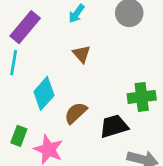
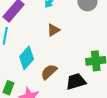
brown triangle: (82, 54) -> (53, 30), turned 40

